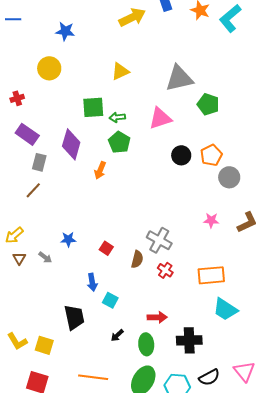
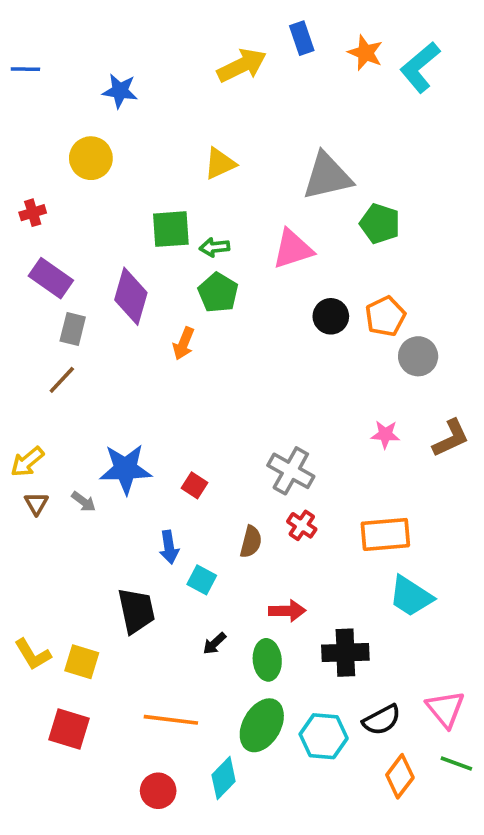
blue star: (68, 239) -> (125, 469), size x1.8
brown semicircle: (137, 259) -> (251, 542), moved

